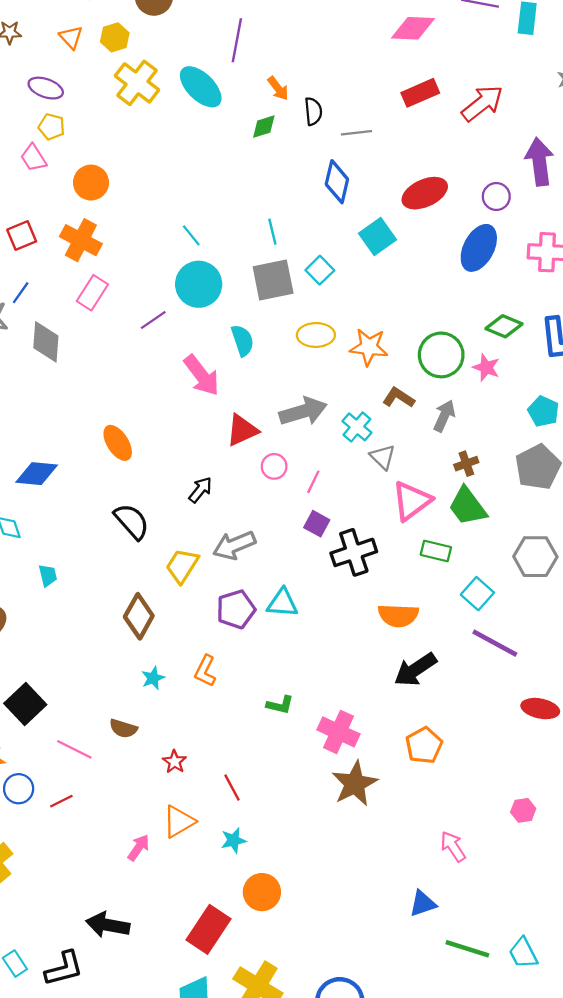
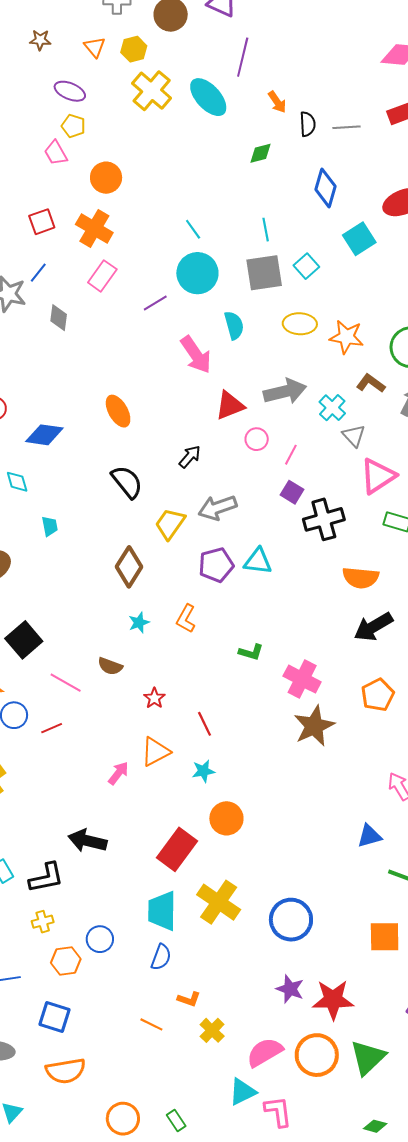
green diamond: (264, 127) -> (260, 153), moved
gray line: (357, 133) -> (347, 127), moved
gray diamond: (46, 342) -> (59, 318), size x0.7

